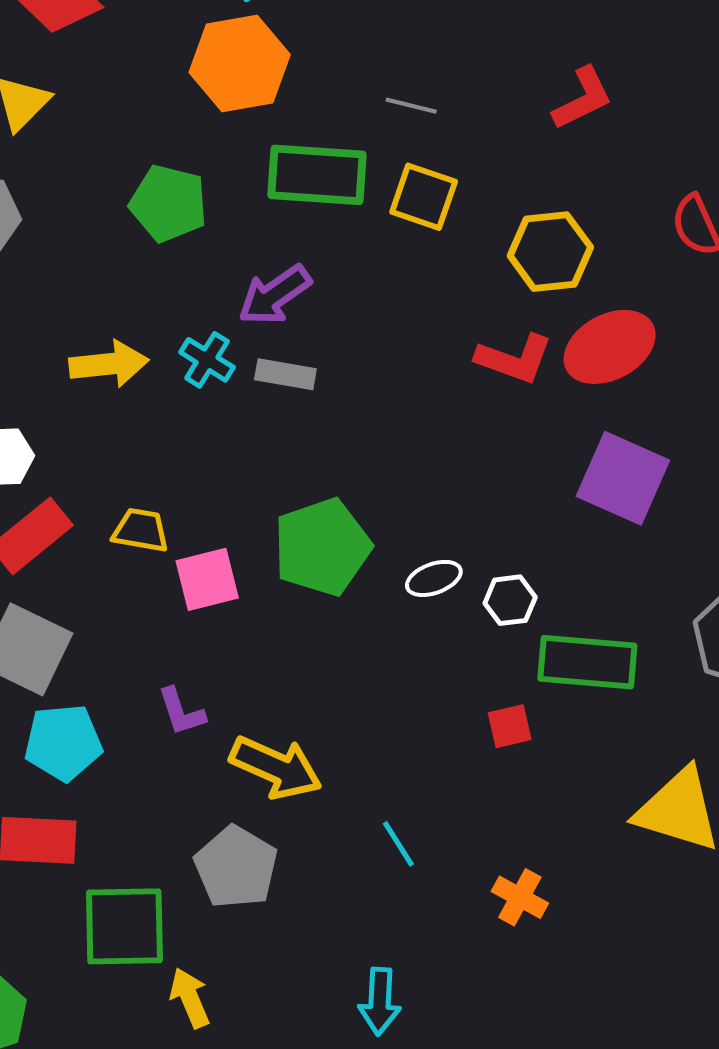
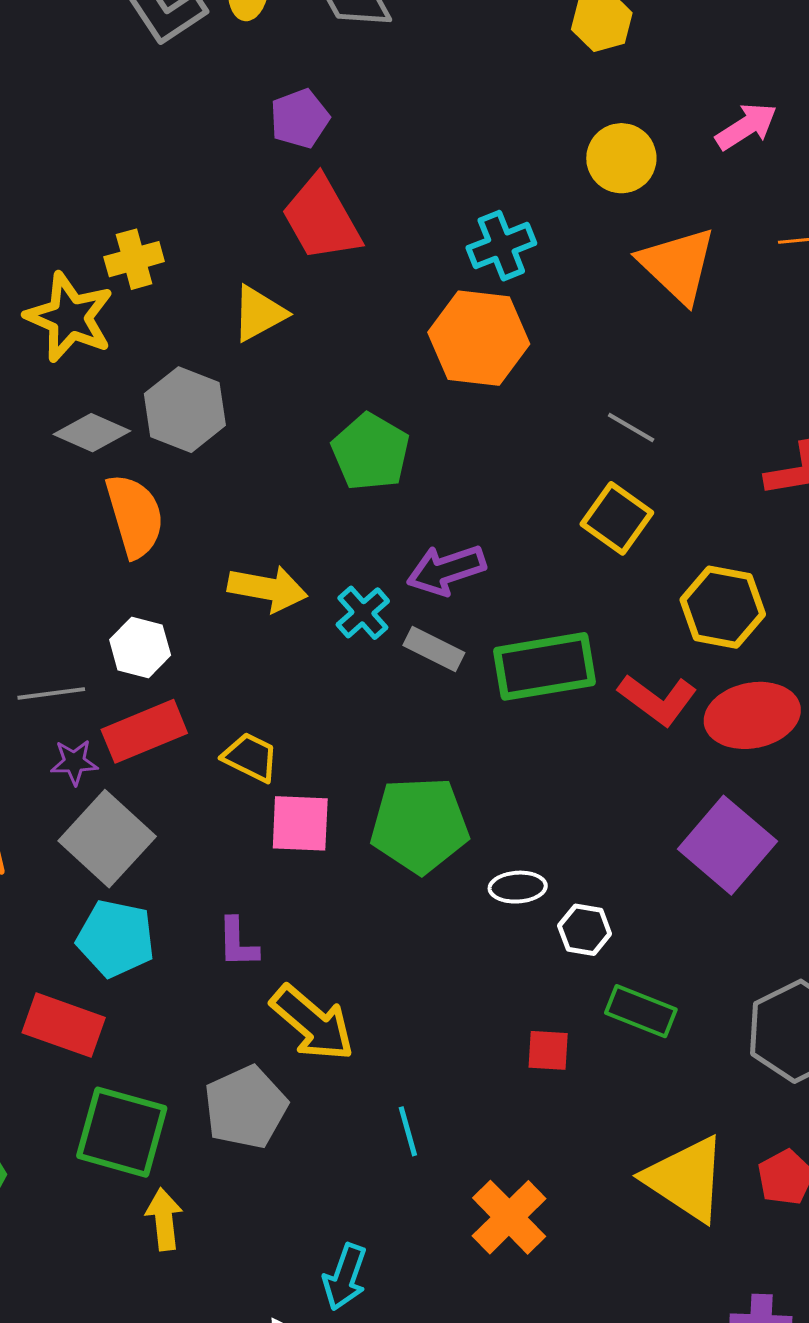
green rectangle: (317, 175) -> (544, 666), moved, turned -30
green rectangle: (587, 662) -> (641, 1011), size x0.7
orange cross: (520, 897) -> (509, 1217), size x1.4

